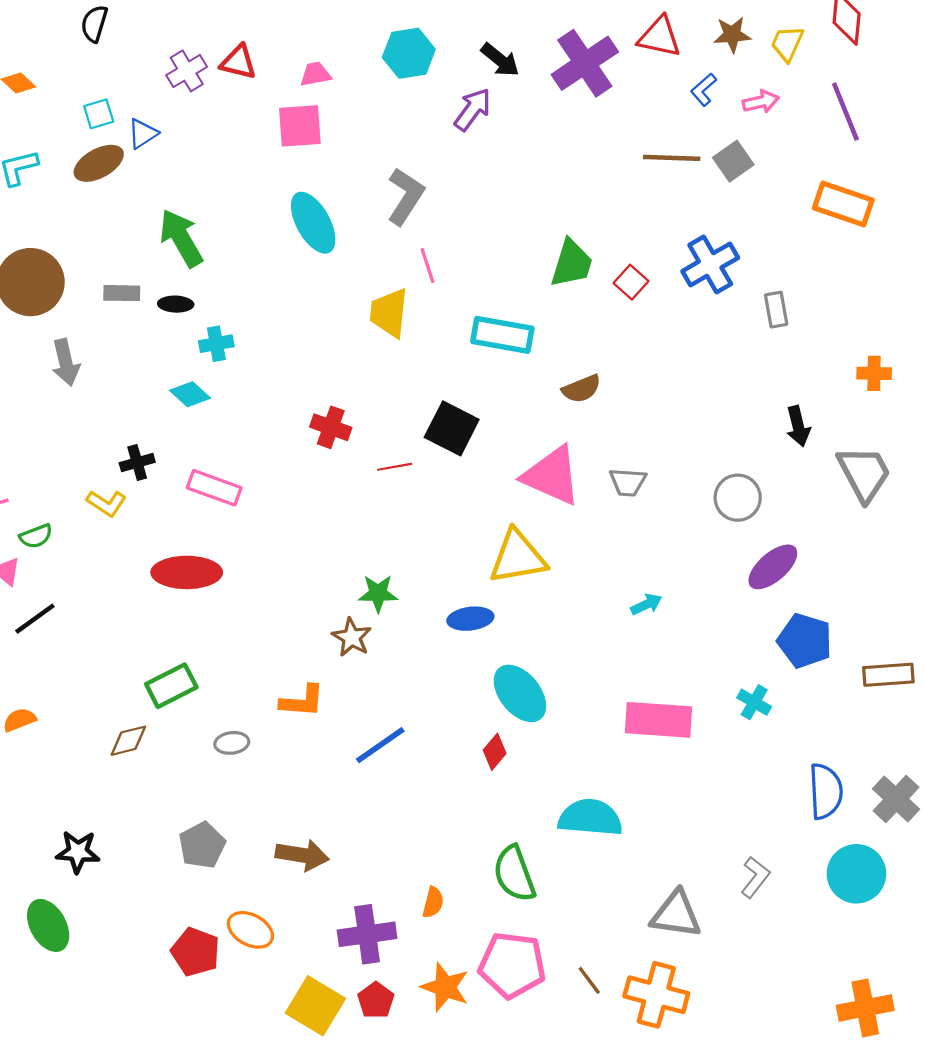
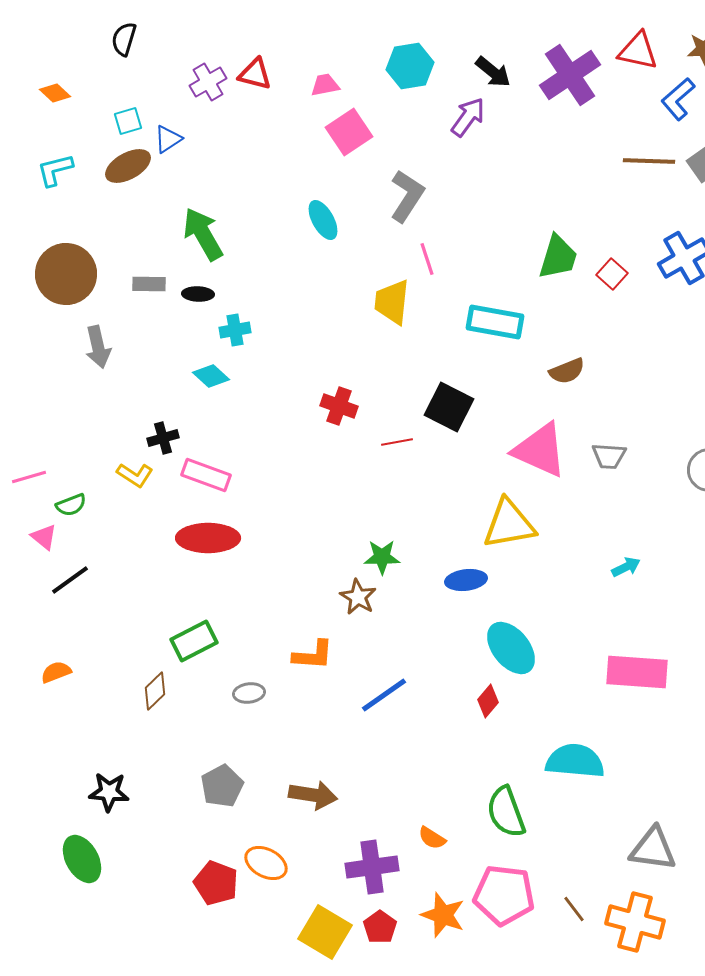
blue L-shape: (704, 90) -> (678, 99), size x1.4
pink square: (300, 126) -> (349, 132), moved, turned -30
cyan ellipse: (313, 223) -> (323, 220), size x0.7
pink rectangle: (214, 488) -> (206, 475), moved
brown diamond: (128, 741) -> (155, 691), turned -30
orange semicircle: (433, 902) -> (432, 838), turned 108

